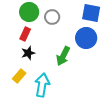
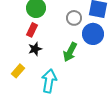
gray circle: (52, 17) -> (74, 18), moved
yellow rectangle: (19, 76) -> (18, 71), moved

